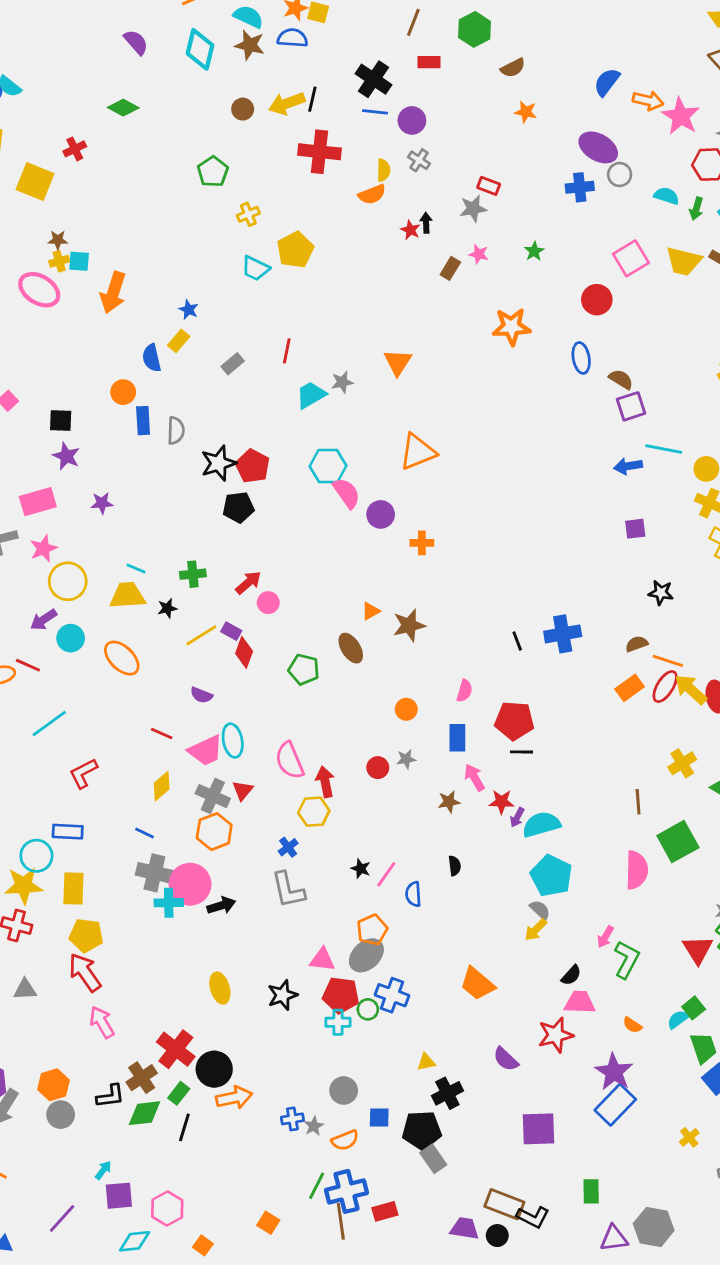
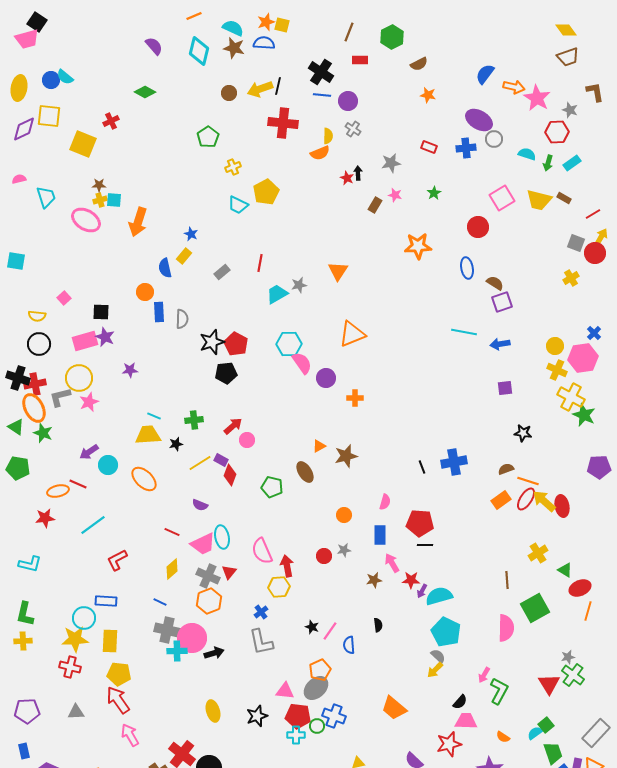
red rectangle: (489, 186) -> (429, 147), moved
cyan line: (664, 449) -> (464, 332), moved
pink rectangle: (38, 502) -> (85, 341), moved
yellow circle: (68, 581) -> (79, 378), moved

